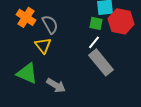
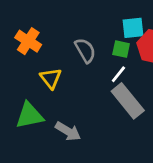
gray semicircle: (50, 24) -> (85, 50), moved
green triangle: (27, 73) -> (30, 115), turned -35

